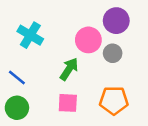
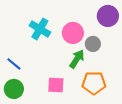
purple circle: (116, 21) -> (108, 16), moved
cyan cross: (30, 35) -> (40, 29), moved
green arrow: (69, 69) -> (77, 59), moved

